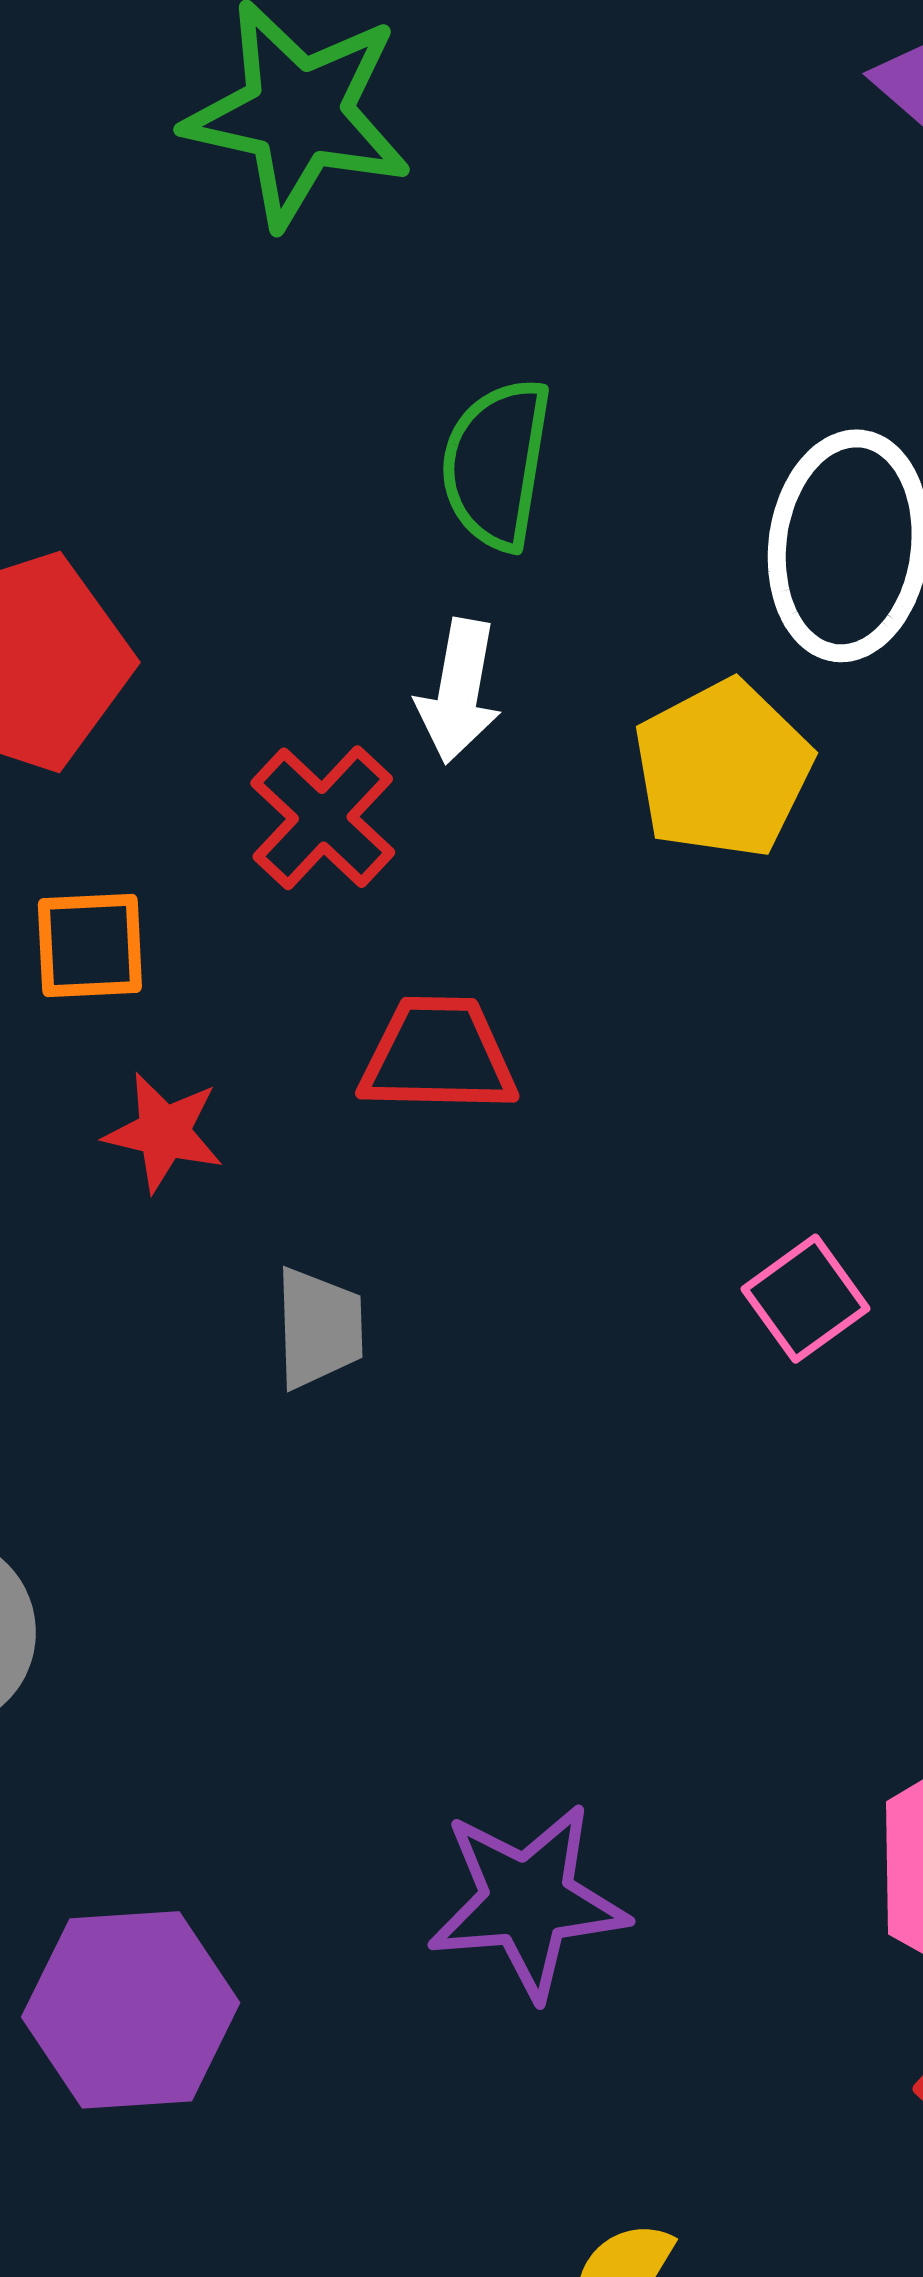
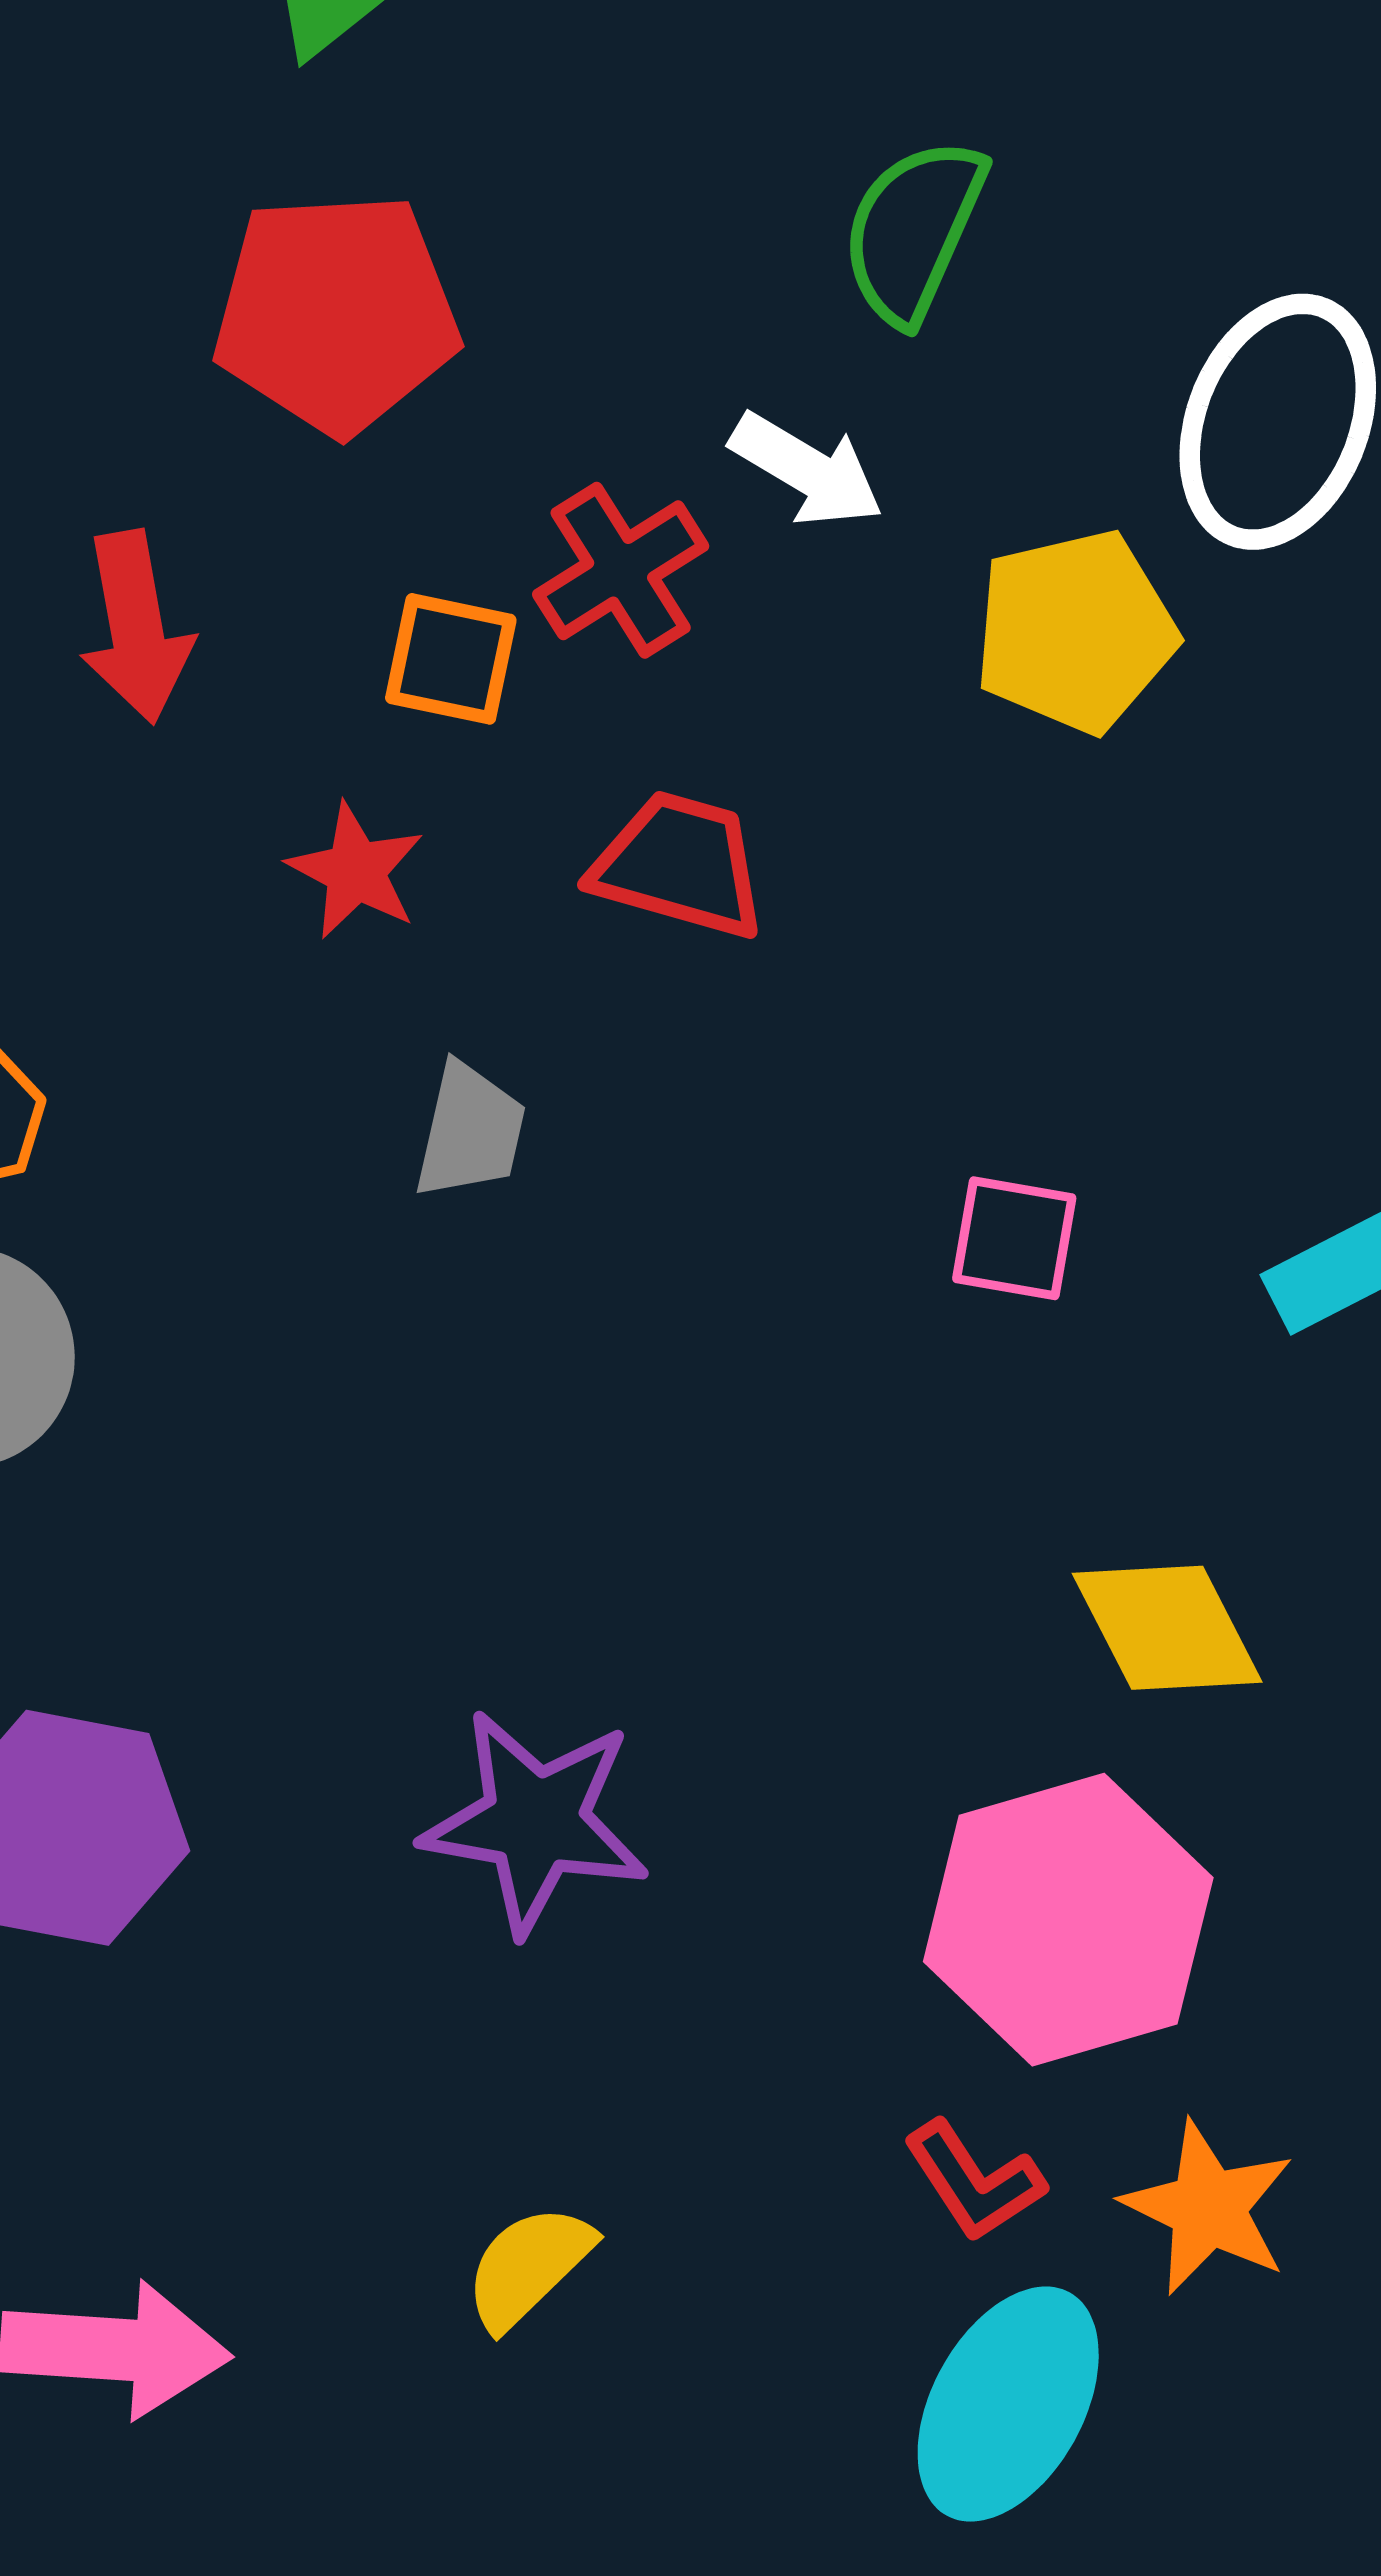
white arrow: (459, 691) -> (807, 470), turned -84
orange square: (90, 946) -> (451, 659), moved
pink square: (805, 1299) -> (1014, 1238), turned 31

